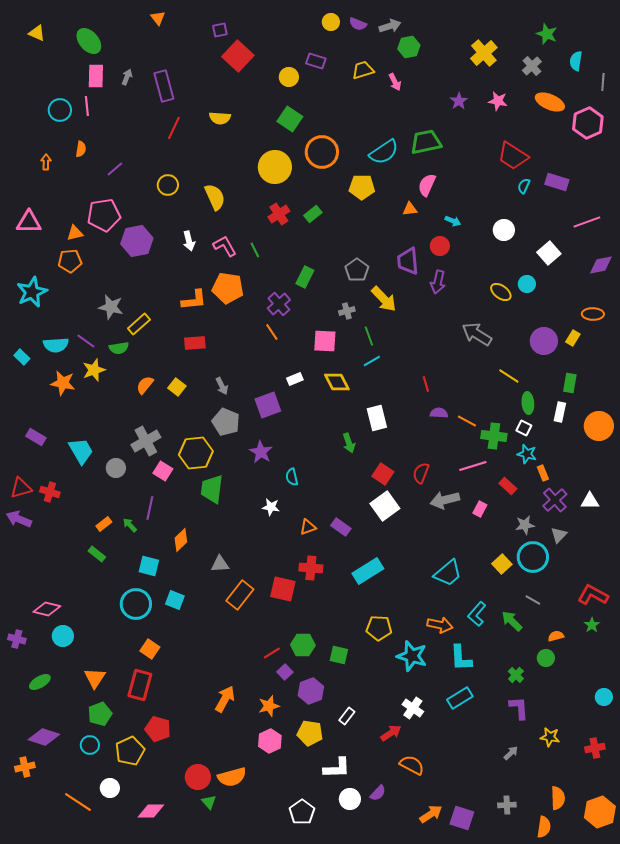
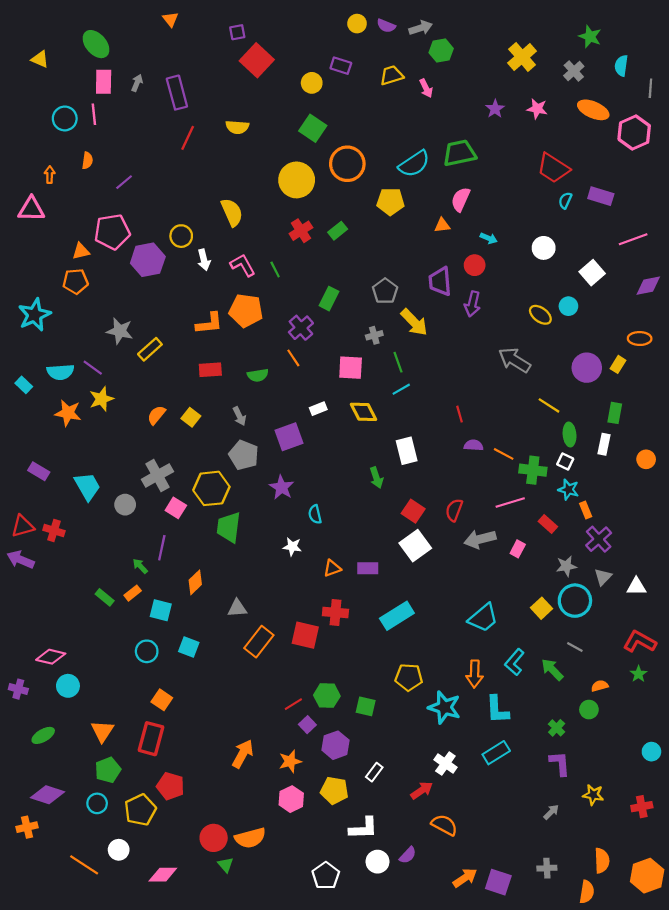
yellow triangle: (37, 33) -> (40, 59), moved
yellow circle: (168, 185) -> (181, 236), moved
pink triangle: (29, 222) -> (31, 209), moved
green semicircle: (119, 348) -> (258, 375), moved
orange circle: (599, 426) -> (646, 459), size x0.6
white triangle: (590, 501) -> (636, 587), moved
orange rectangle: (104, 524) -> (133, 593), moved
purple rectangle: (341, 527) -> (368, 568), turned -36
cyan circle: (136, 604) -> (147, 651), size x0.7
orange arrow: (440, 625) -> (475, 674), turned 80

